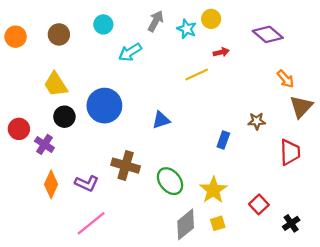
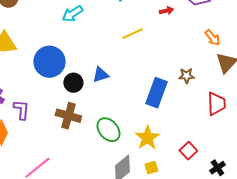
red arrow: (221, 52) -> (166, 11), moved
black circle: (64, 117) -> (73, 83), moved
blue rectangle: (223, 140) -> (156, 93), size x1.8
purple L-shape: (87, 183) -> (21, 110), moved, turned -110

